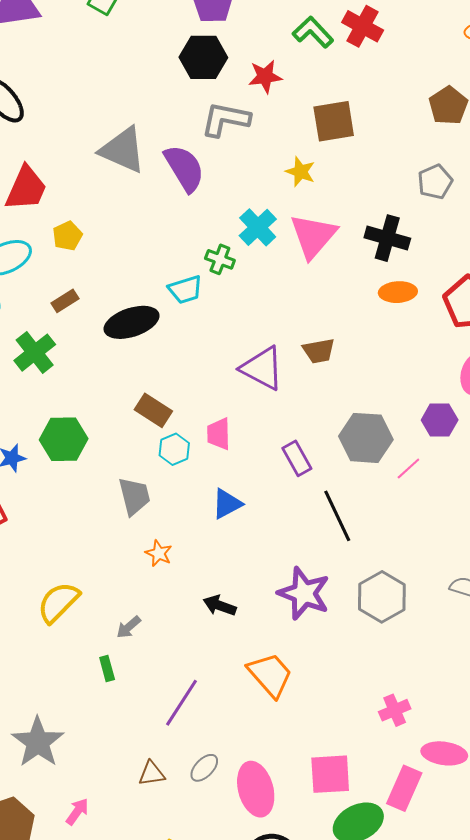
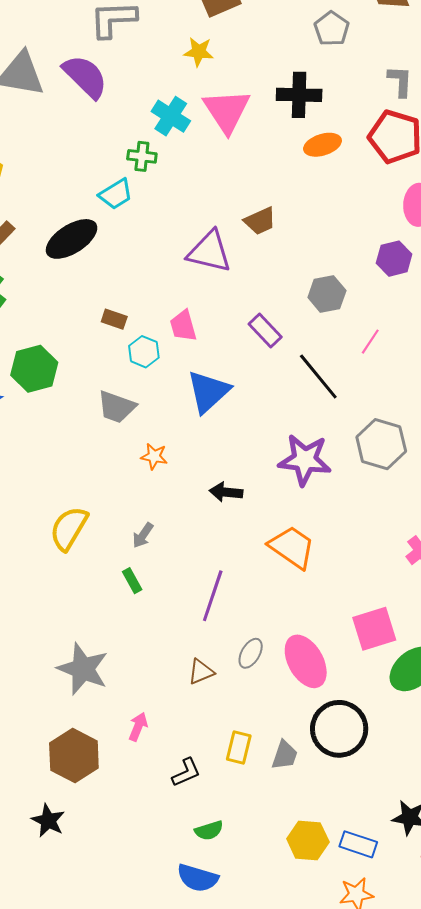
brown rectangle: (153, 410) -> (114, 319), size x0.7
gray hexagon: (366, 438) -> (327, 294), size x0.7
pink line: (408, 469) -> (370, 342), moved
gray trapezoid: (134, 496) -> (117, 407), turned 138
blue triangle: (227, 504) -> (208, 392), size x1.4

